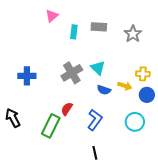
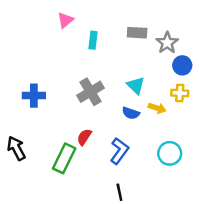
gray rectangle: (99, 27) -> (137, 33), moved
cyan triangle: (98, 68) -> (136, 85), moved
blue circle: (147, 95) -> (182, 65), moved

